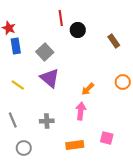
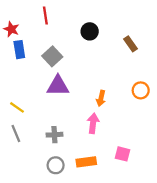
red line: (61, 18) -> (45, 16), moved
purple triangle: (50, 78) -> (58, 86), turned -40
yellow line: (18, 85) -> (17, 107), moved
orange arrow: (88, 89) -> (101, 98), turned -32
gray circle: (24, 148) -> (56, 165), moved

